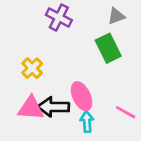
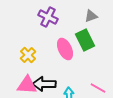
pink ellipse: (82, 96) -> (65, 49), moved

